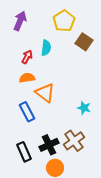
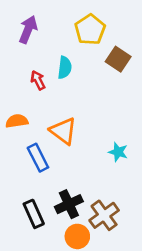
red arrow: (27, 57) -> (38, 80), turned -56
orange semicircle: (27, 78) -> (17, 121), moved
brown cross: (74, 141) -> (104, 215), moved

